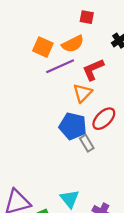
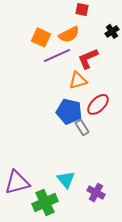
orange triangle: (82, 93) -> (78, 80), turned 30

